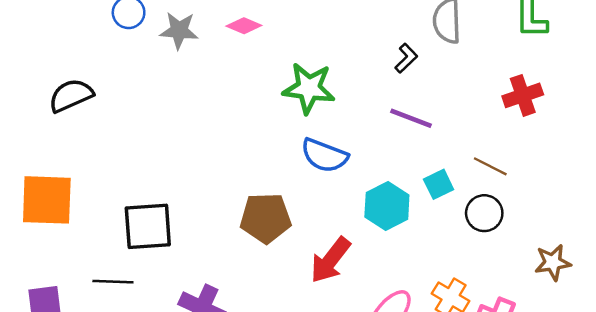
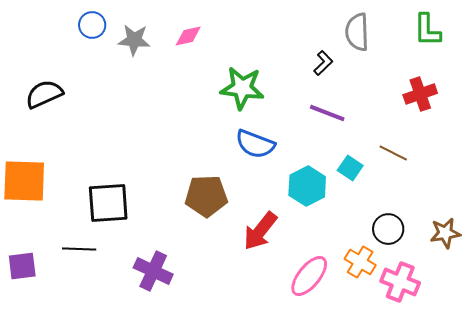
pink diamond: (244, 26) -> (188, 36), turned -36
cyan square: (439, 184) -> (350, 168), turned -30
black circle: (484, 213) -> (388, 229), moved

